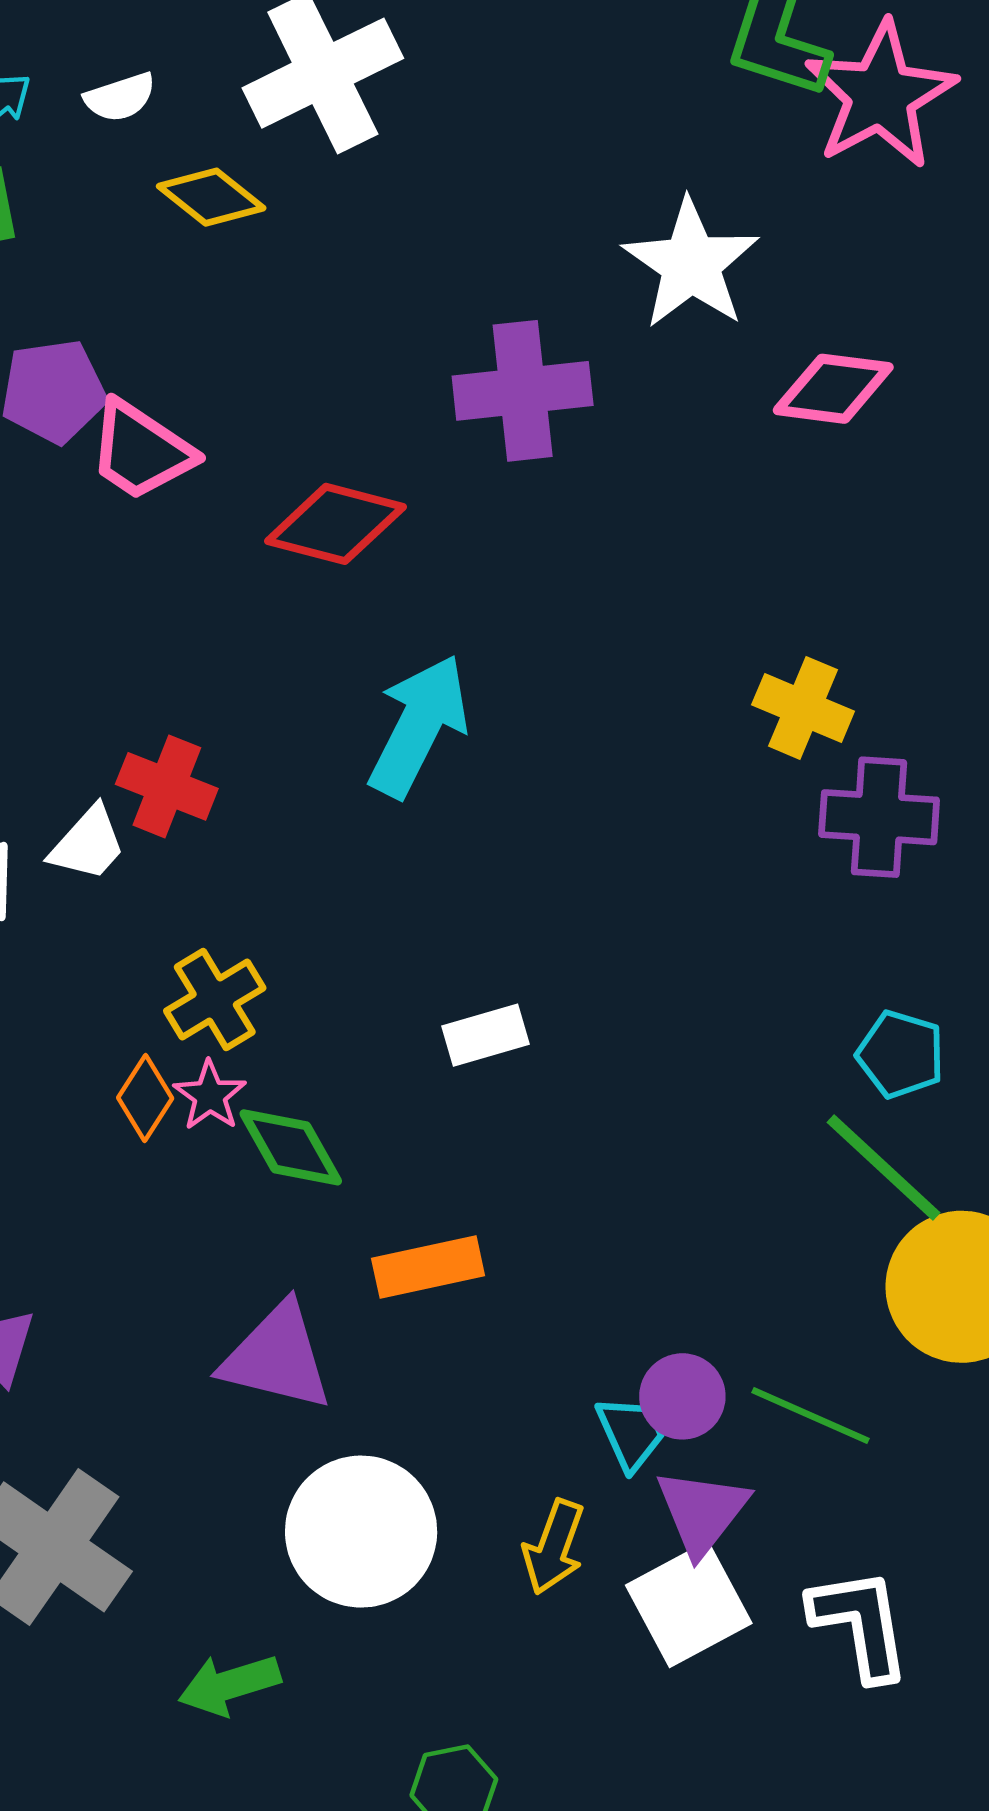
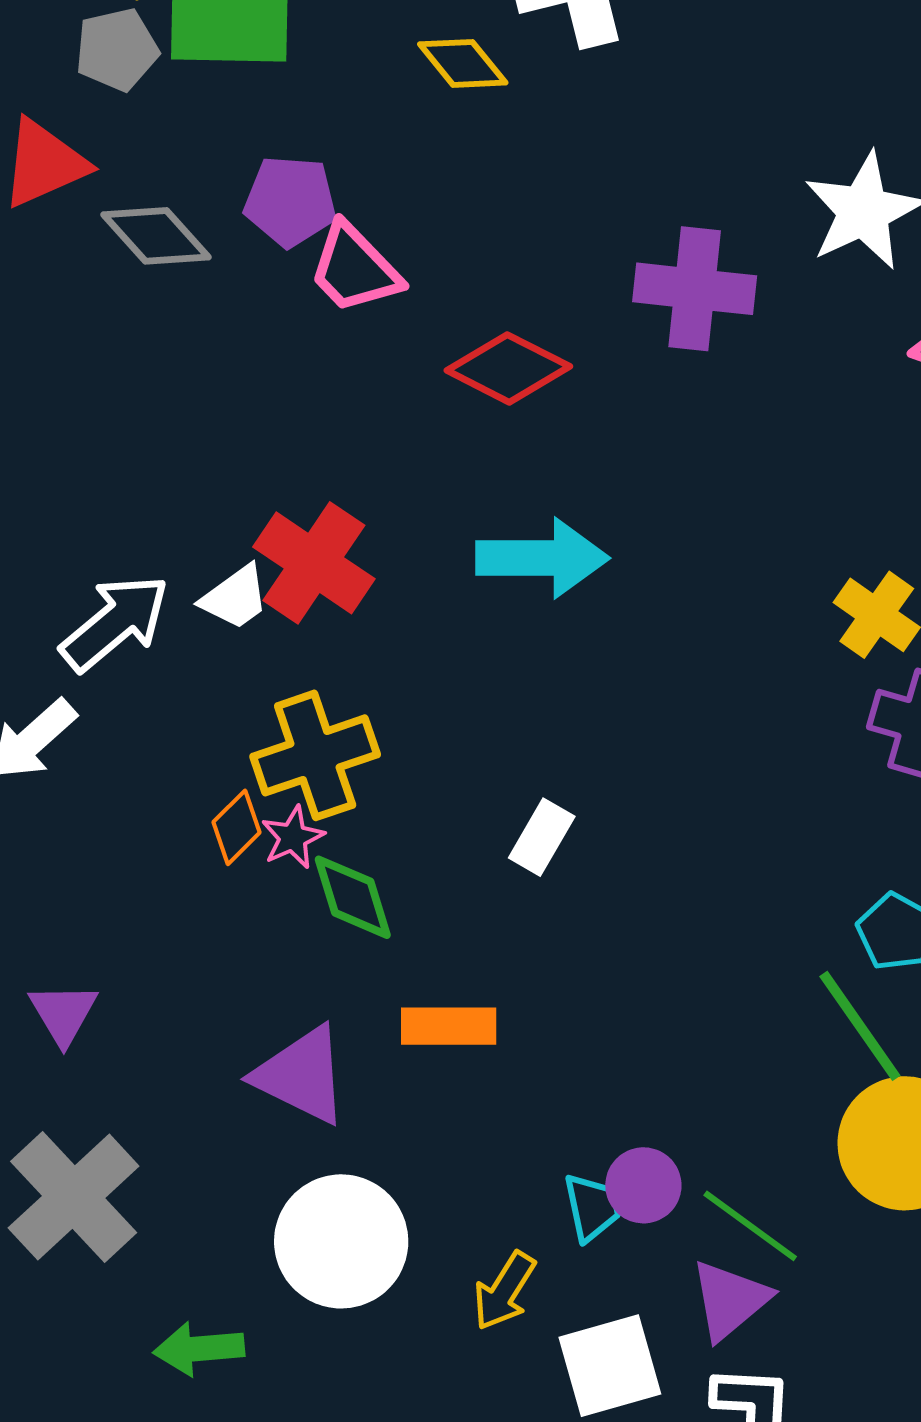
cyan arrow: (419, 726) -> (542, 558), turned 51
red cross: (167, 786) -> (314, 563), size x1.4
yellow cross: (215, 999) -> (315, 755), size x1.4
white rectangle: (486, 1035) -> (542, 837), turned -56
purple triangle: (702, 1512) -> (730, 1300), moved

